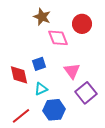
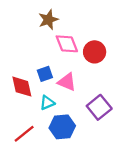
brown star: (42, 17) -> (48, 20), turned 30
red circle: (82, 24) -> (95, 52), moved
pink triangle: (72, 71) -> (67, 82), moved, turned -30

